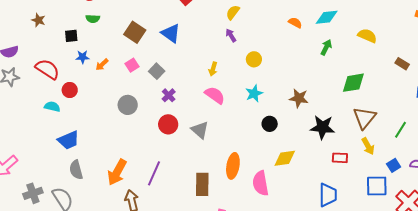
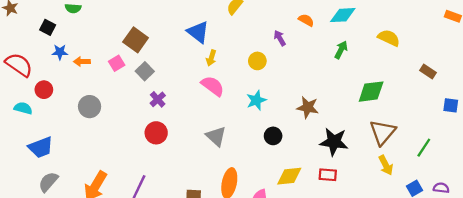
brown square: (135, 32) -> (136, 40), moved
blue triangle: (171, 33) -> (198, 32), moved
purple arrow: (231, 35) -> (280, 38), moved
black square: (71, 36) -> (48, 27), turned 32
orange arrow: (102, 65) -> (82, 62), turned 40
yellow arrow: (213, 69) -> (211, 58), moved
pink semicircle: (215, 95) -> (213, 86), moved
gray circle: (128, 105) -> (90, 107), moved
gray triangle: (200, 130) -> (216, 136), moved
red rectangle: (340, 158) -> (328, 175), moved
gray semicircle: (76, 170) -> (48, 182), turned 54

